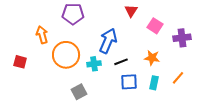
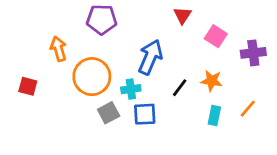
black line: (121, 62) -> (180, 88), moved, turned -32
blue square: (129, 82) -> (145, 114), moved
gray square: (79, 92) -> (109, 113), moved

